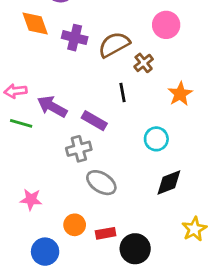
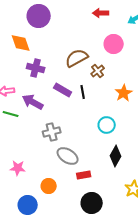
purple cross: (75, 38) -> (36, 68), moved
purple rectangle: (94, 121) -> (63, 90), moved
black diamond: (169, 183) -> (116, 156), turned -40
red rectangle: (106, 233) -> (84, 175), moved

